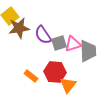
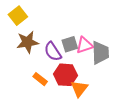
brown star: (19, 28) -> (27, 42), moved
purple semicircle: (43, 35) -> (53, 52), moved

